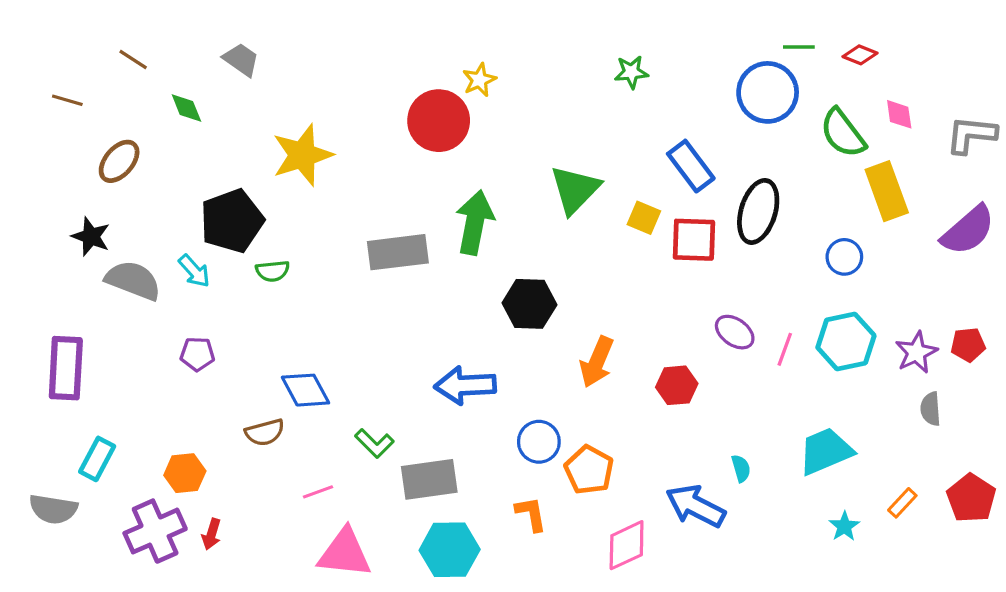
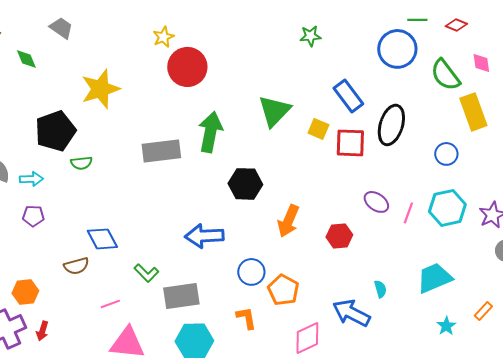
yellow star: (479, 80) -> (163, 37), moved
cyan arrow: (194, 271) -> (31, 179), moved, turned -50

